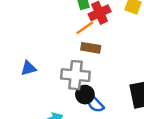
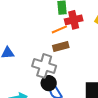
brown rectangle: (91, 48) -> (61, 47), turned -35

